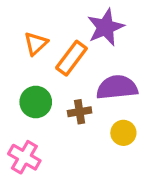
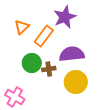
green circle: (36, 102) -> (32, 63), moved
yellow circle: (123, 133) -> (76, 82), size x1.5

